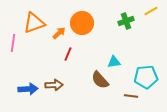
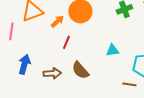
brown semicircle: (100, 80) -> (80, 70), moved
blue arrow: (28, 89) -> (24, 64), moved, turned -72

